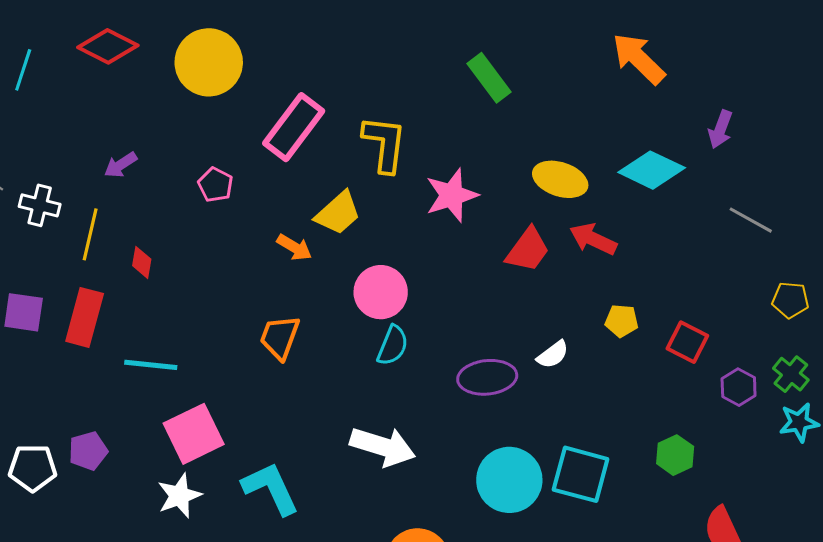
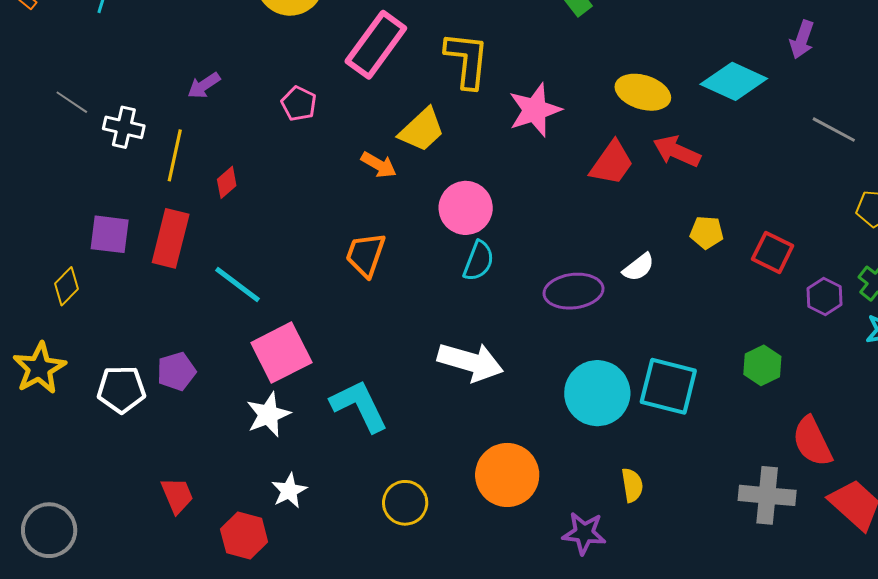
red diamond: (142, 262) -> (227, 182), turned 40
cyan line: (151, 365) -> (238, 284), turned 32

